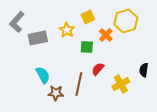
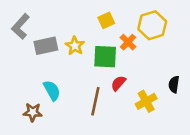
yellow star: (67, 30) -> (75, 46), moved
green square: (87, 47) -> (105, 57), size x1.5
brown star: (56, 93) -> (33, 112), moved

